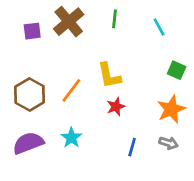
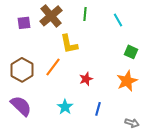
yellow L-shape: (109, 76) -> (69, 44), moved
cyan star: (71, 138) -> (65, 107), moved
purple semicircle: (28, 143) -> (21, 106), turned 65
gray arrow: (169, 143) -> (132, 123), moved

